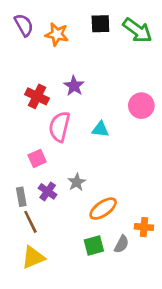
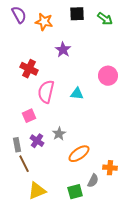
green arrow: (137, 30) -> (105, 19), size x0.7
purple star: (74, 86) -> (63, 50), moved
green square: (94, 246) -> (75, 192), moved
yellow triangle: (33, 257) -> (37, 191), moved

